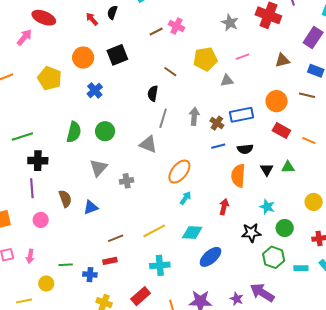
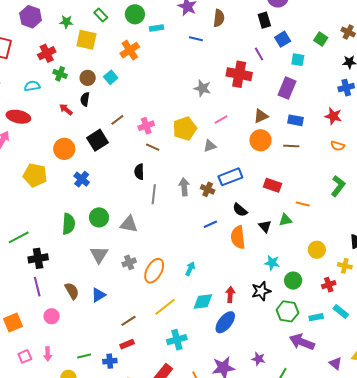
pink cross: (177, 26) -> (146, 126), moved, turned -35
brown line: (156, 32) -> (117, 120), moved
orange circle: (277, 101) -> (260, 140), moved
orange line: (309, 140) -> (303, 204), moved
gray triangle: (148, 144) -> (129, 224), moved
blue line: (218, 146) -> (210, 224), moved
black semicircle: (245, 149) -> (240, 210), turned 56
orange ellipse: (179, 172) -> (154, 271), moved
red arrow: (224, 207) -> (230, 295), moved
purple arrow: (262, 293) -> (302, 342), moved

